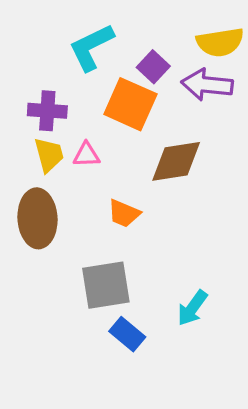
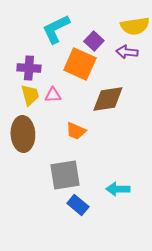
purple arrow: (207, 85) -> (127, 52), size x0.7
cyan arrow: (192, 308) -> (118, 189), turned 55

